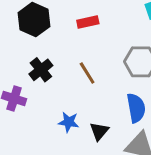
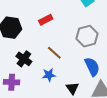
blue star: (69, 122) -> (49, 75), moved

